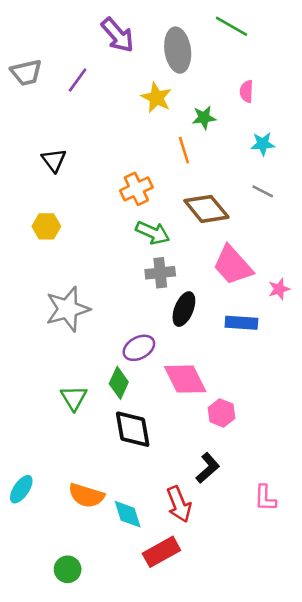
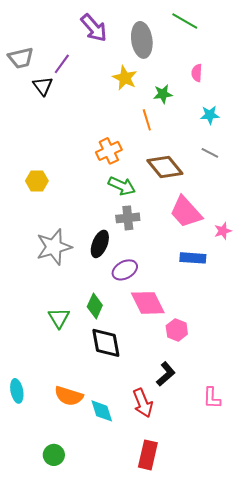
black triangle: (54, 160) -> (43, 86), moved
black ellipse: (184, 309) -> (100, 244), moved
purple ellipse: (139, 348) -> (125, 270), moved
cyan ellipse: (21, 489) -> (17, 391), turned -45
red rectangle: (161, 552) -> (148, 455), moved, turned -48

